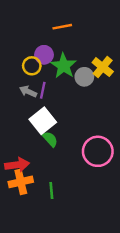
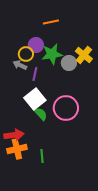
green star: (64, 66) -> (52, 54), turned 30
gray arrow: (28, 91) -> (20, 65), moved
pink circle: (98, 151) -> (66, 108), moved

